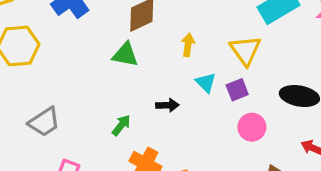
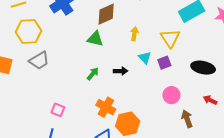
gray trapezoid: (44, 122) -> (39, 60), moved
green arrow: (121, 125) -> (93, 74), moved
pink circle: (252, 127) -> (171, 95), moved

